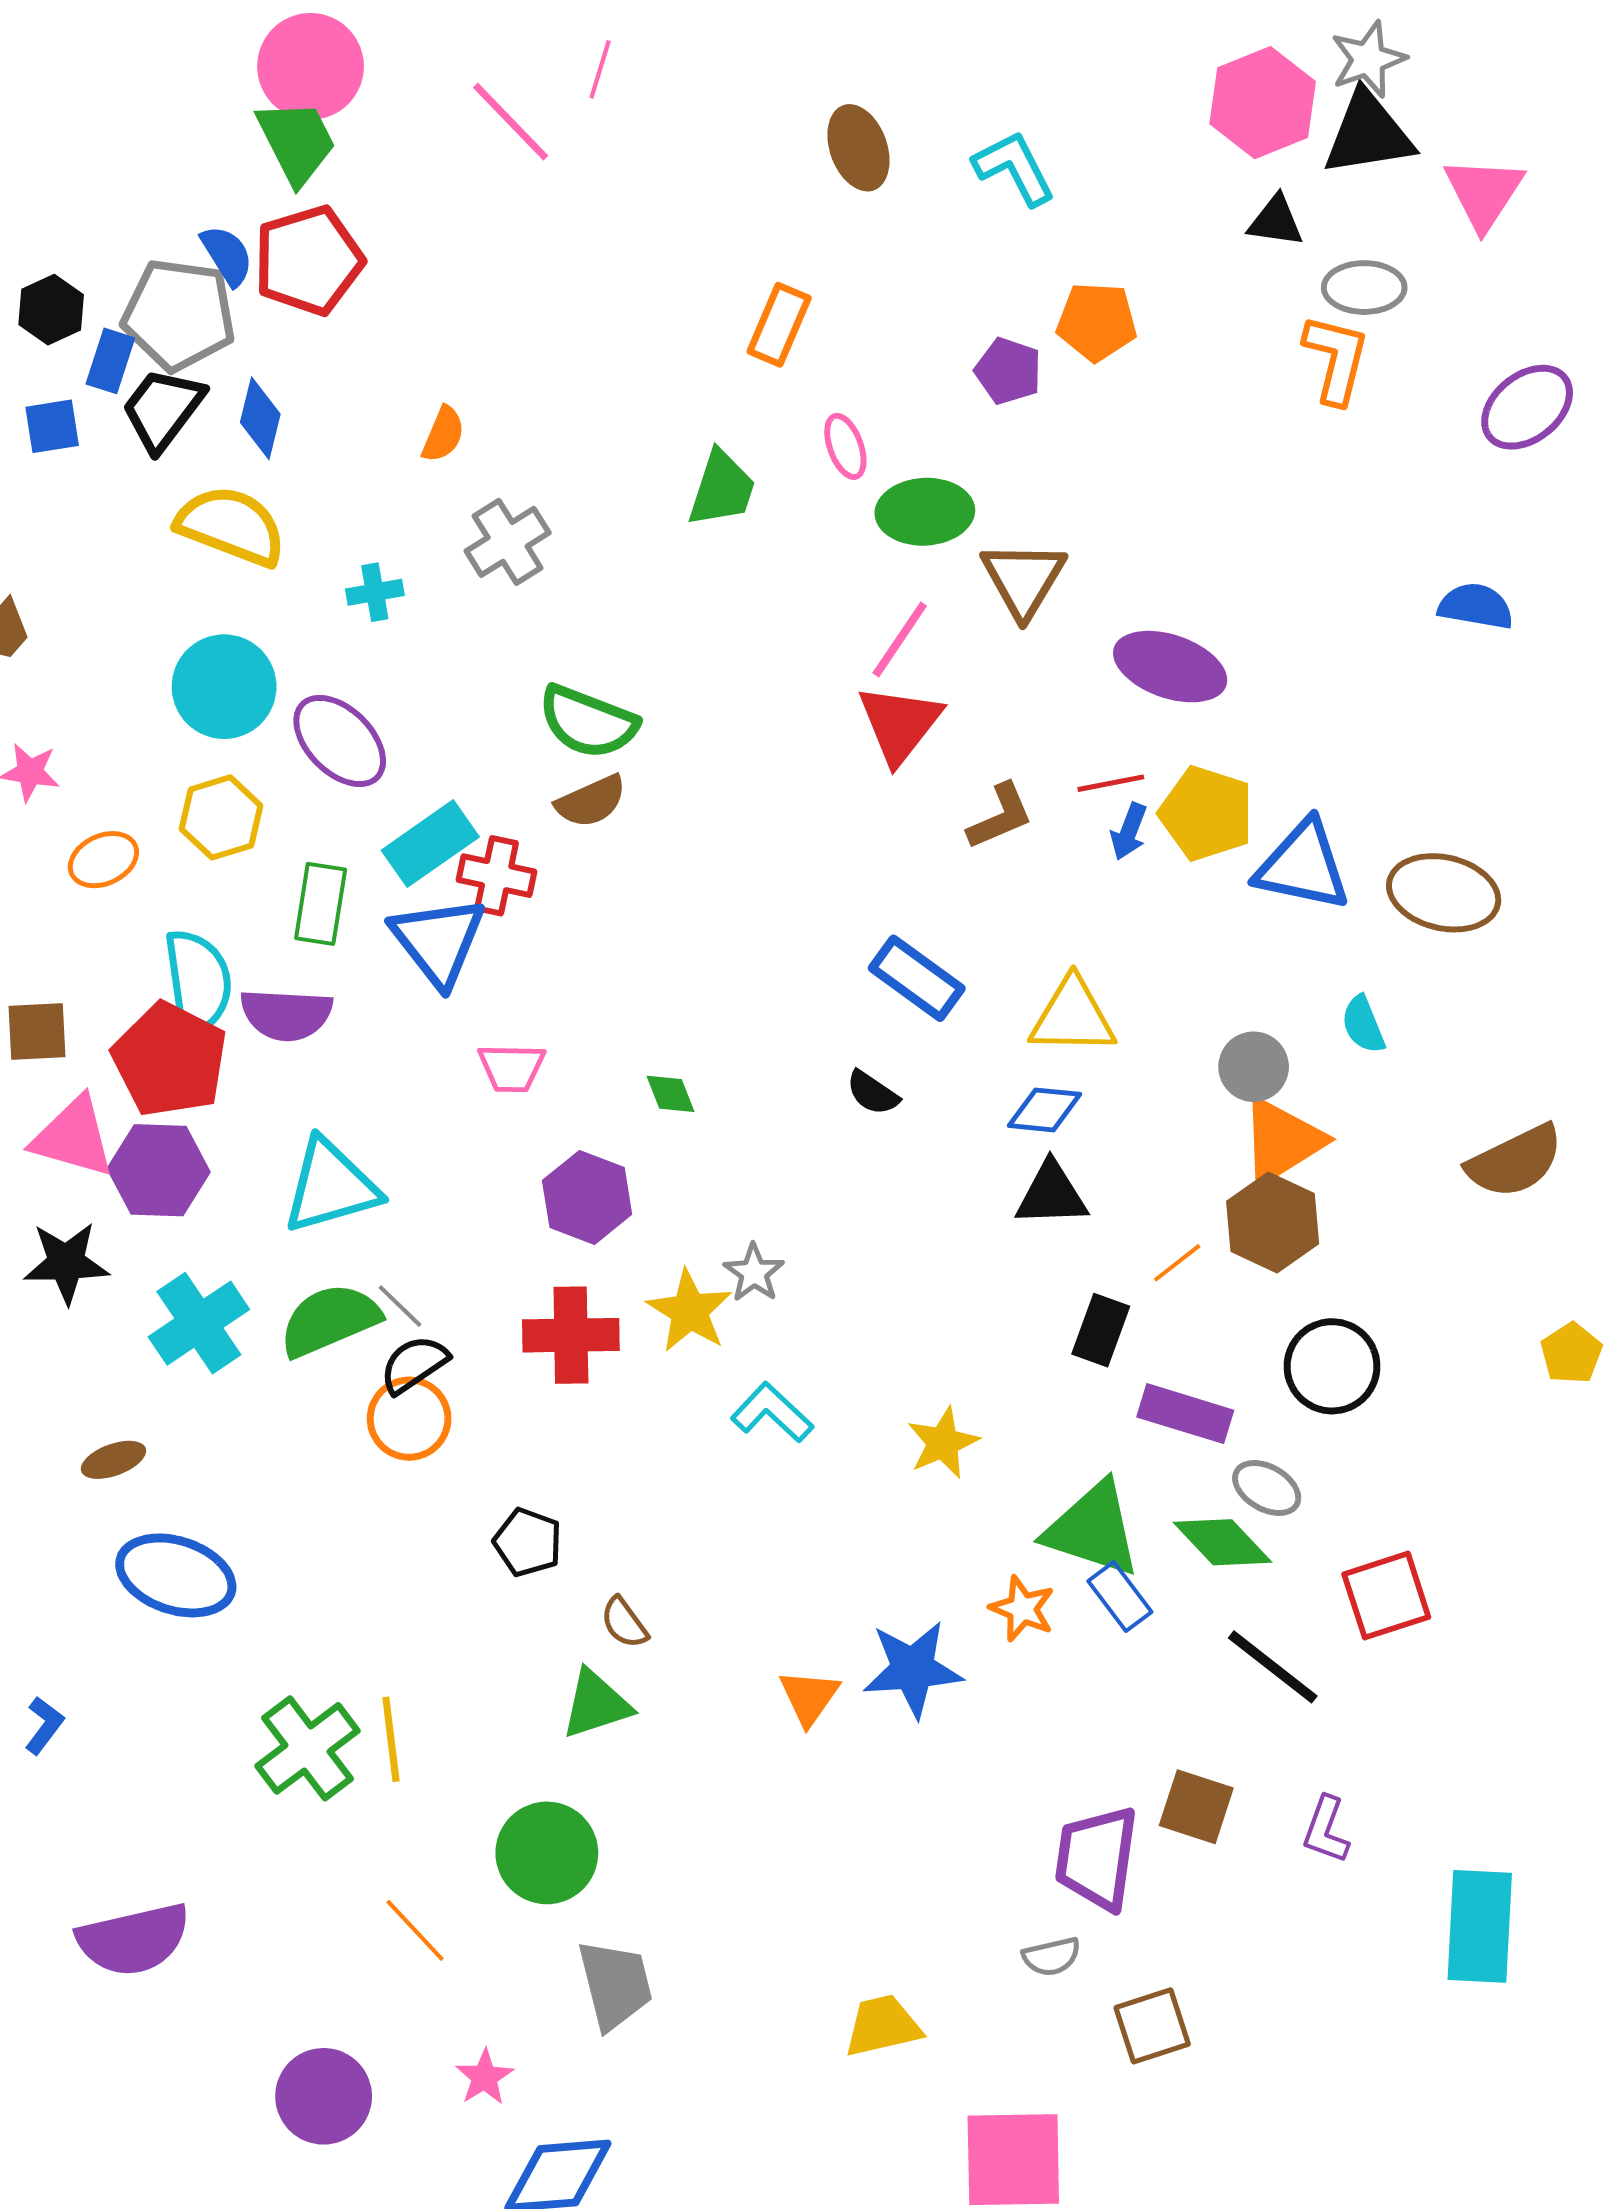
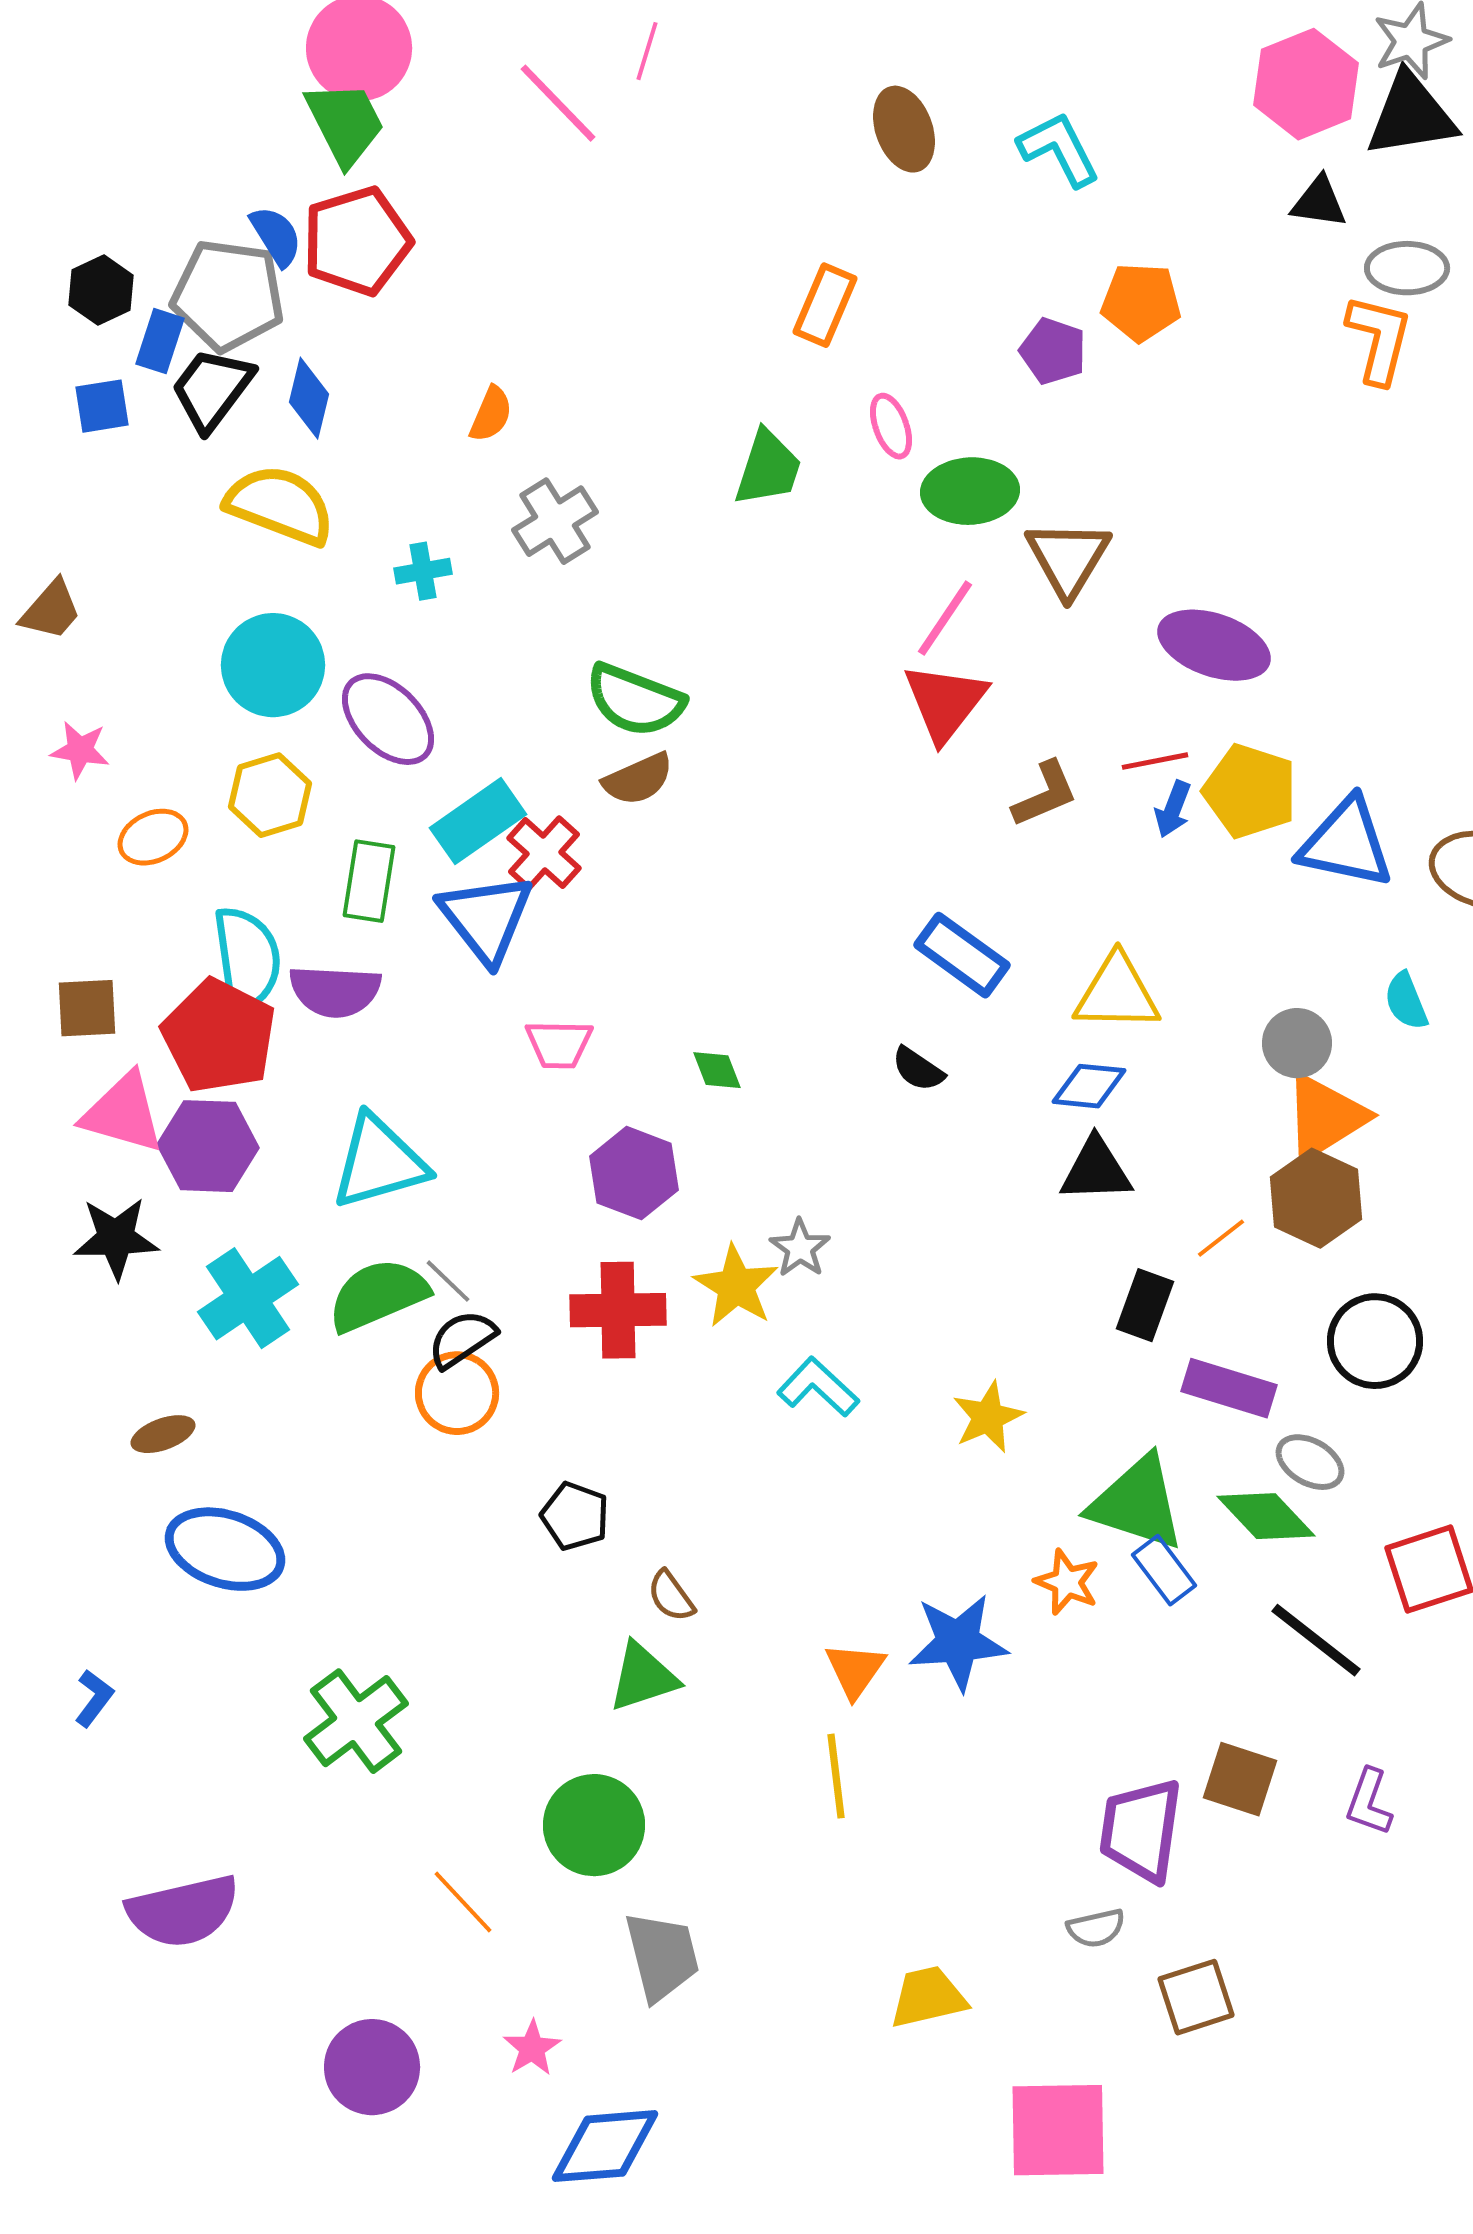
red cross: (497, 876) -> (544, 853), turned 30
yellow line: (391, 1739) -> (836, 1776), moved

